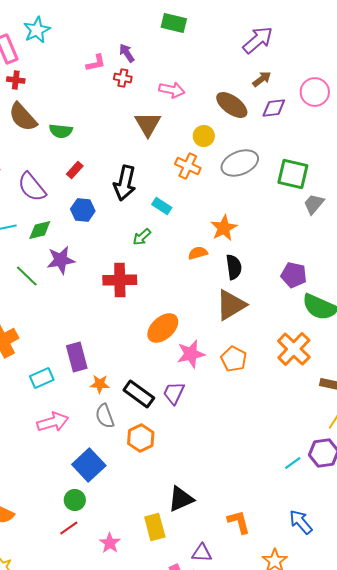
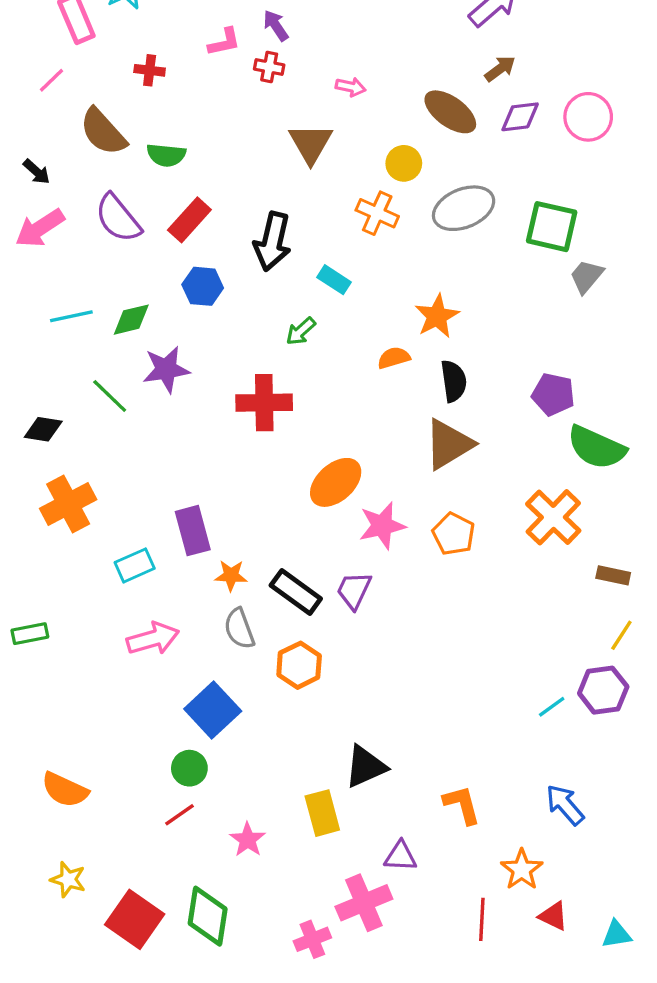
red cross: (16, 80) -> (150, 70), moved
pink arrow: (172, 90) -> (351, 87), size x0.7
pink circle: (315, 92) -> (588, 117), moved
red rectangle: (75, 170) -> (189, 220), size x1.5
purple semicircle: (32, 187) -> (118, 218), moved

